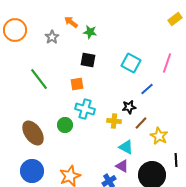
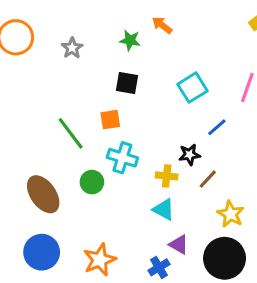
orange arrow: (71, 22) -> (162, 25), moved
cyan square: (131, 63) -> (193, 88), turned 30
green line: (39, 79) -> (71, 133), moved
yellow star: (159, 136) -> (231, 214), moved
cyan triangle: (126, 147) -> (164, 210), moved

